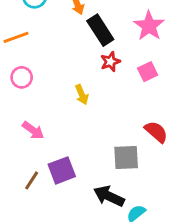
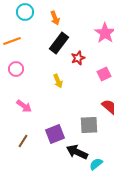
black rectangle: (100, 30) -> (59, 43), moved, turned 70
pink square: (148, 72) -> (104, 74), moved
purple square: (62, 170) -> (55, 134), moved

